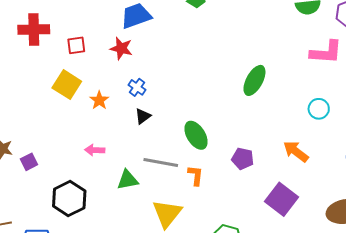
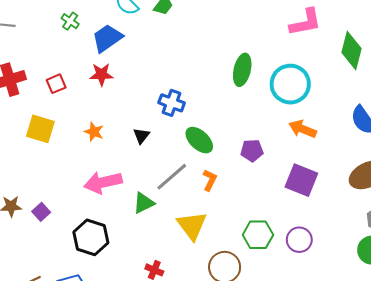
yellow square: (67, 85) -> (40, 129), moved
blue cross: (137, 87) -> (172, 103), moved, size x1.4
cyan circle: (319, 109) -> (290, 84), moved, size x1.8
pink arrow: (95, 150) -> (103, 182), size x1.8
gray line: (161, 163) -> (172, 177), turned -36
orange L-shape: (196, 175) -> (210, 180), turned 35

